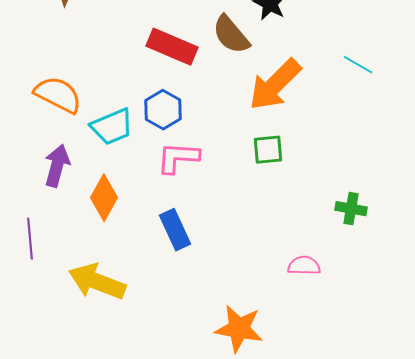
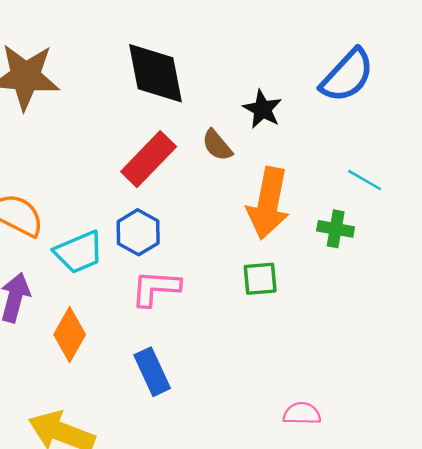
brown semicircle: (231, 35) -> (217, 145), size x0.7
red rectangle: (172, 47) -> (149, 159), turned -69
orange arrow: (275, 85) -> (268, 203), turned -34
green cross: (351, 209) -> (336, 229), moved

